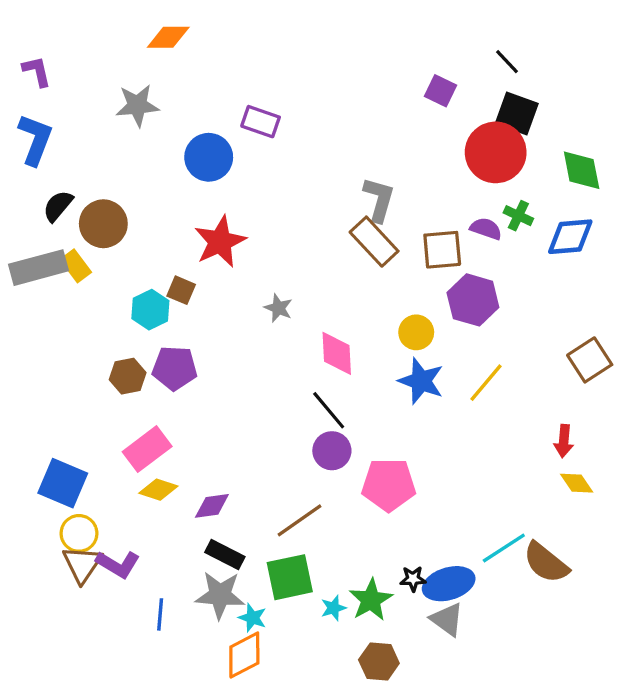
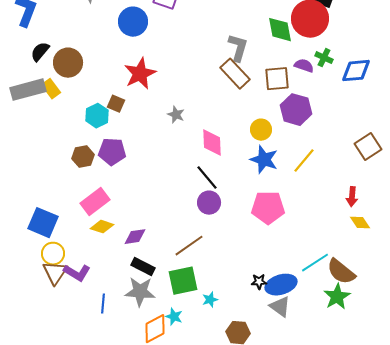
green diamond: (582, 170) -> (280, 30), moved
pink pentagon: (389, 485) -> (268, 208), moved
green star: (371, 600) -> (337, 297), moved
cyan star: (252, 618) -> (174, 317), moved

